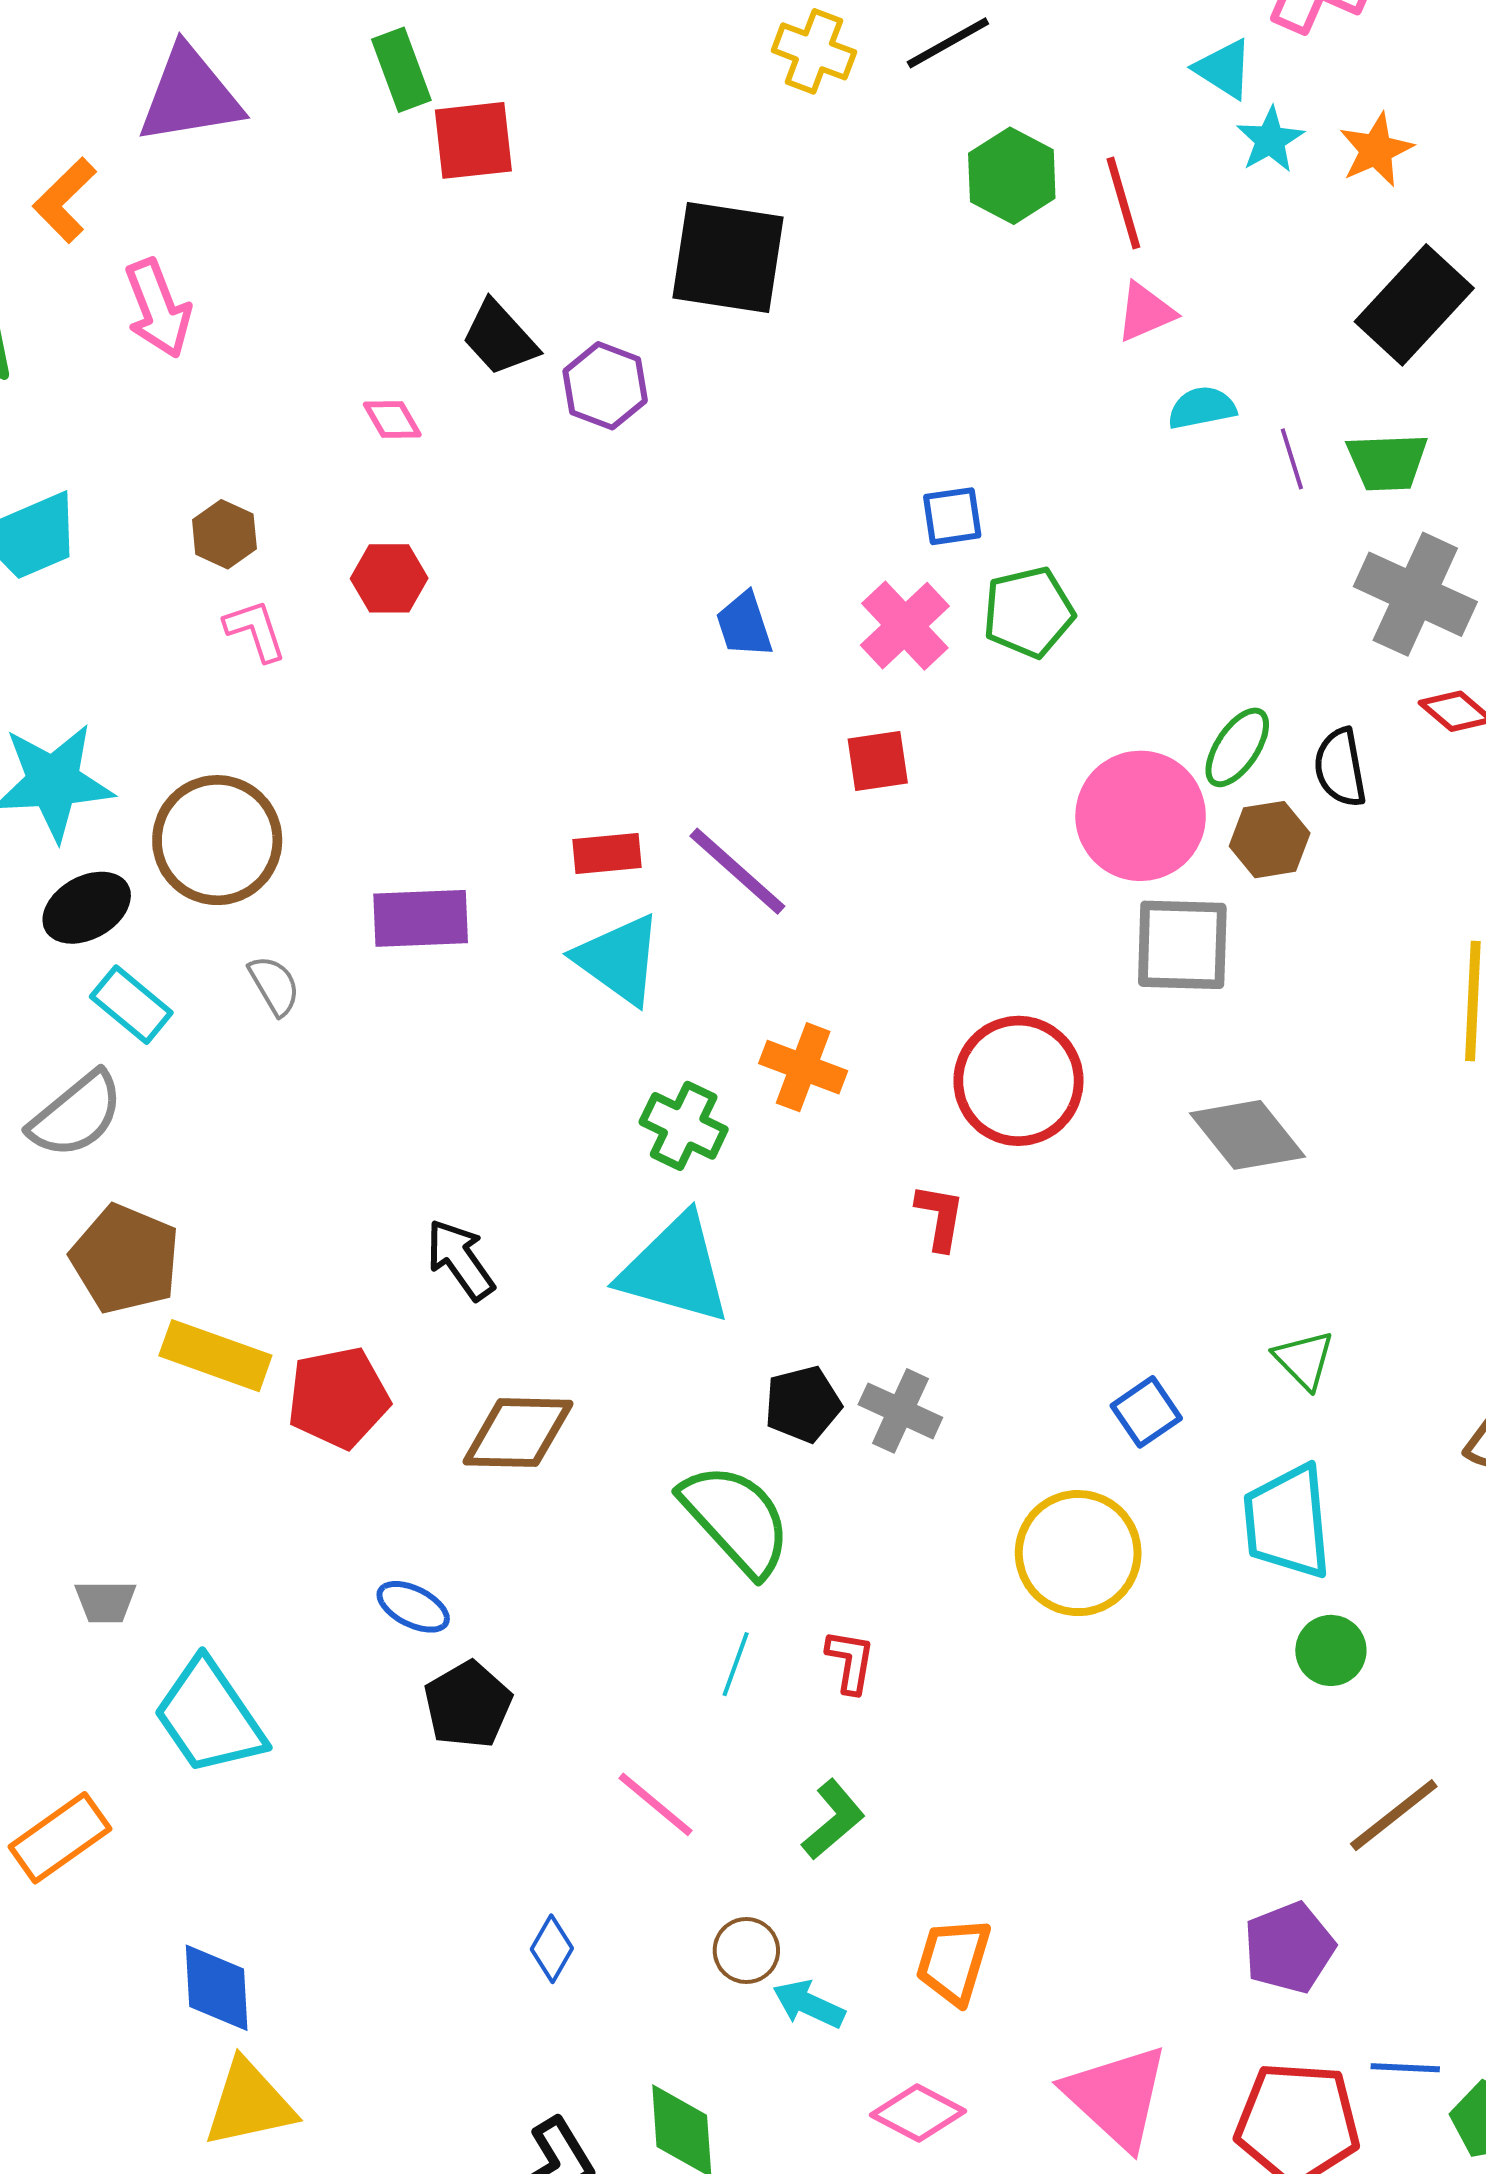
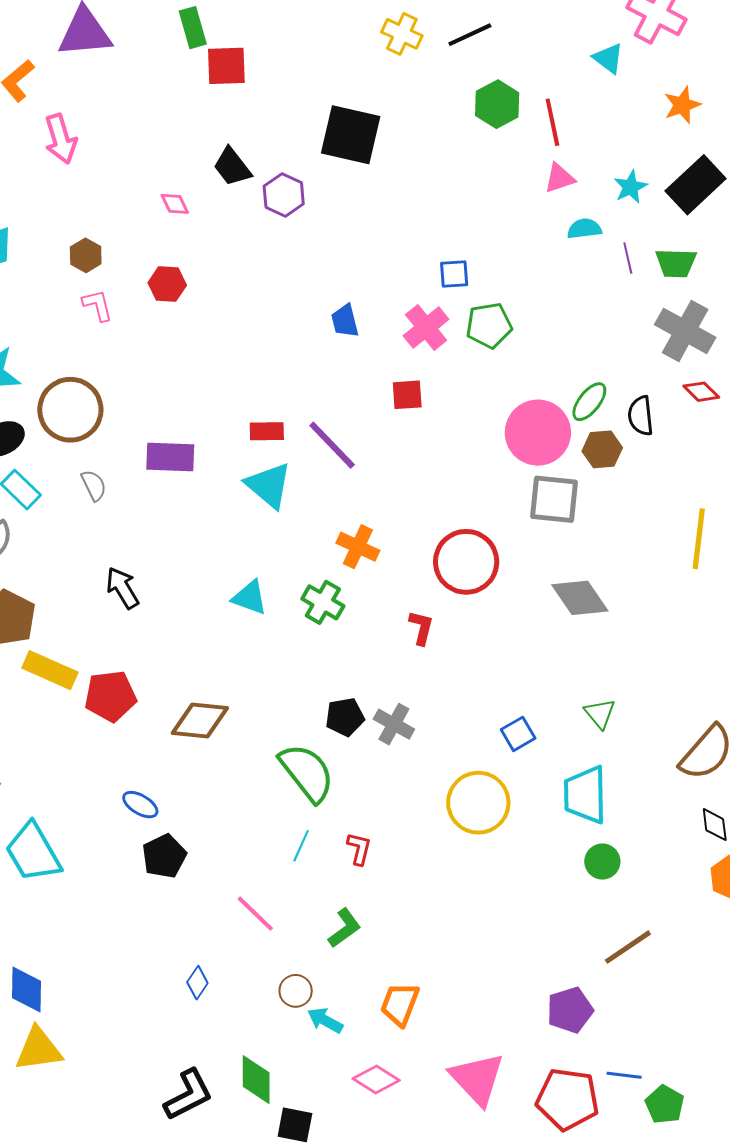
cyan star: (1270, 140) -> (631, 187), moved
green cross: (684, 1126) -> (323, 602), moved
black arrow: (460, 1260) -> (123, 588), moved
cyan triangle: (675, 1269) -> (250, 598), moved, size x0.6

